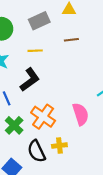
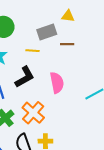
gray rectangle: (39, 21) -> (47, 32), moved
pink semicircle: (81, 114) -> (57, 83), moved

